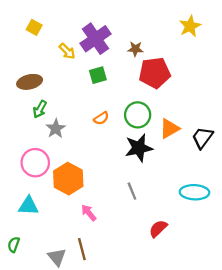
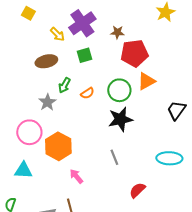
brown ellipse: (30, 82) -> (46, 61), moved
green arrow: (40, 109) -> (64, 85), moved
orange triangle: (169, 129) -> (146, 81), moved

